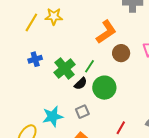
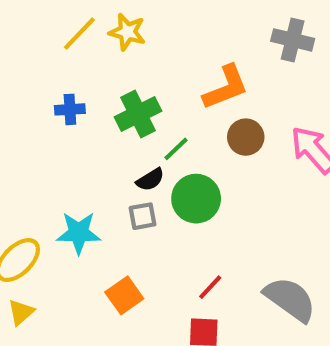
green cross: (65, 69) -> (138, 114), moved
gray square: (82, 112) -> (142, 216), moved

